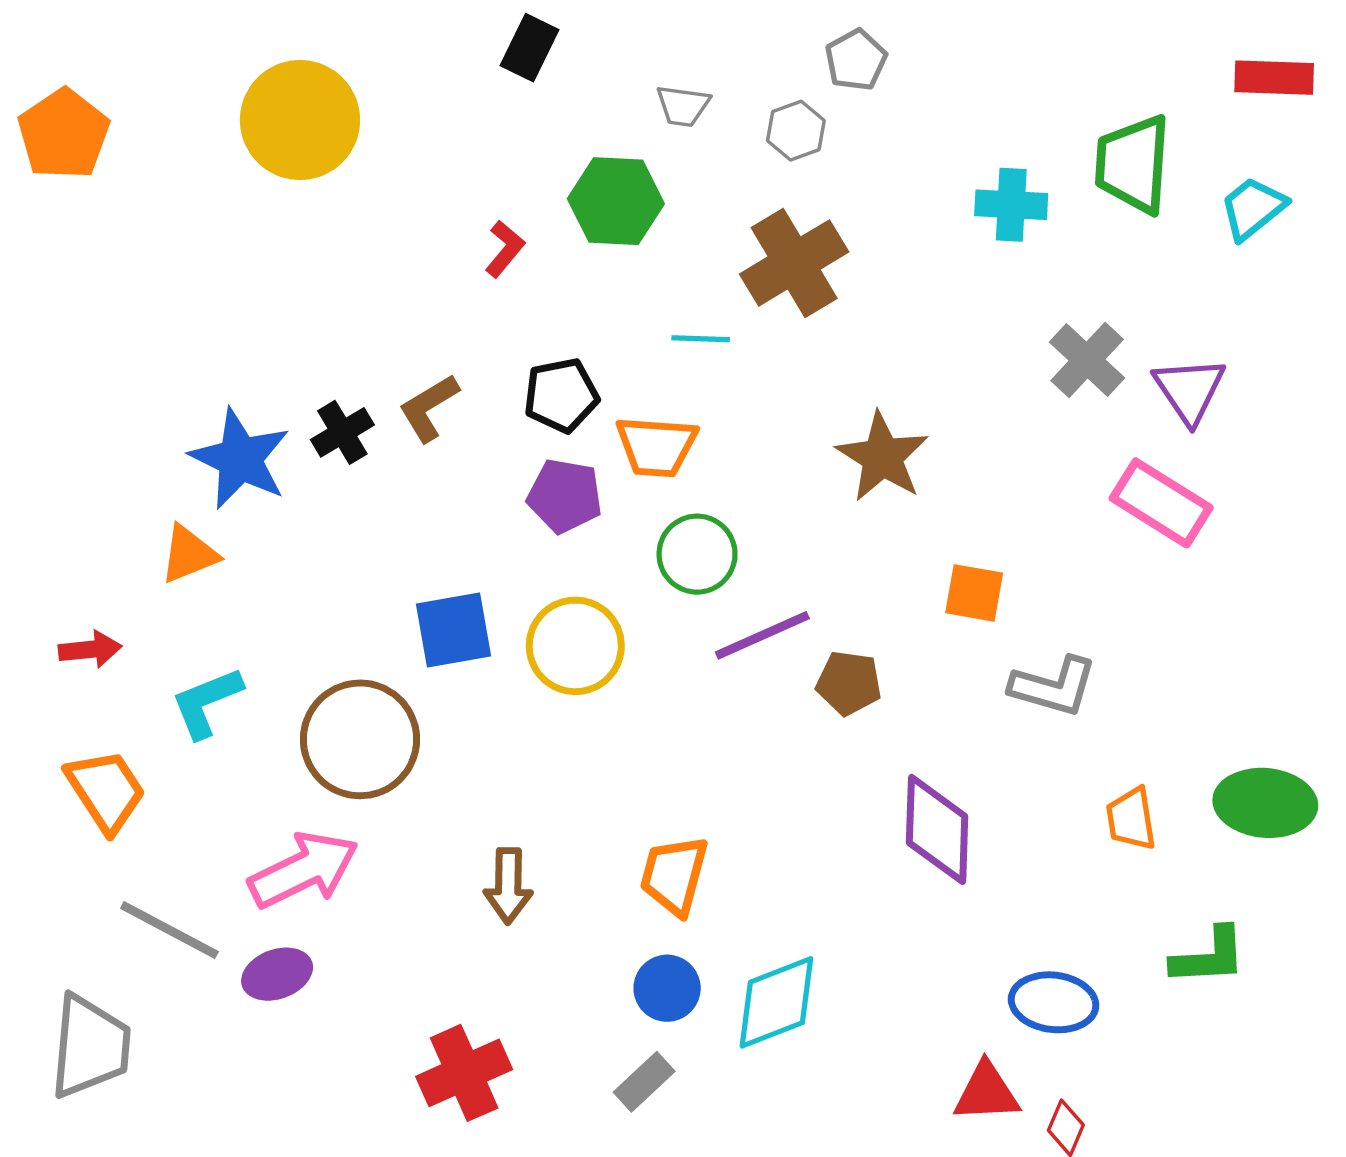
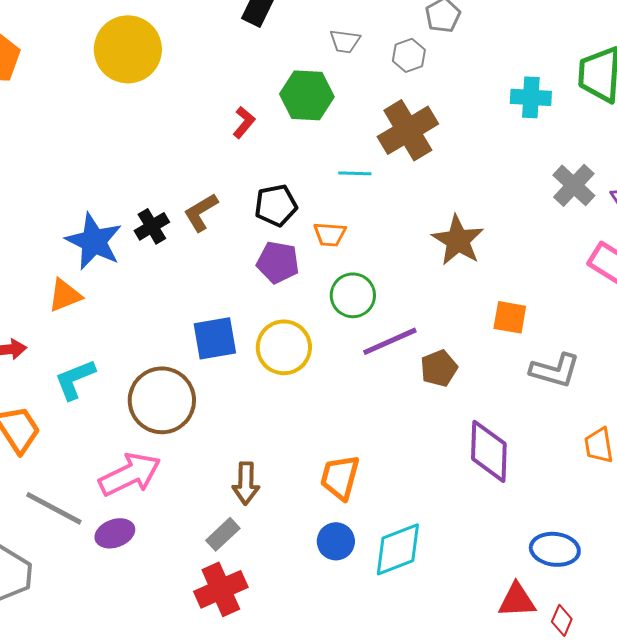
orange trapezoid: (656, 446) -> (330, 234), size x0.7
brown pentagon: (849, 683) -> (439, 368), turned -30
gray rectangle: (644, 1082) -> (223, 534), moved

